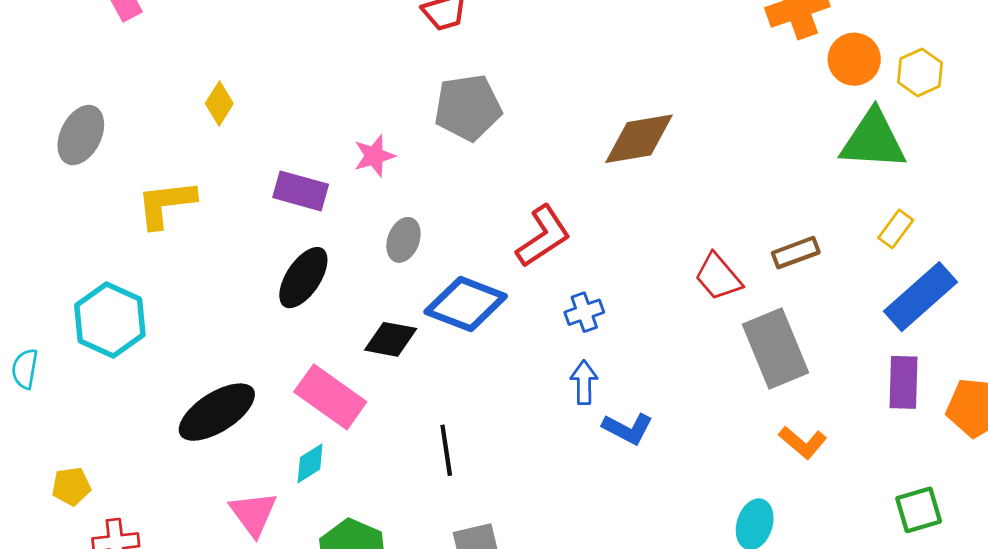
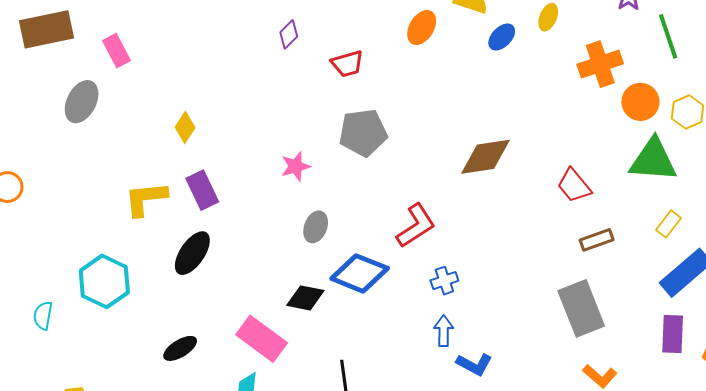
gray ellipse: (81, 135) -> (82, 102), moved
purple rectangle: (301, 191) -> (202, 190), moved, turned 48
red trapezoid: (718, 277) -> (574, 186), moved
black ellipse: (303, 278) -> (192, 253), moved
black ellipse: (217, 412) -> (180, 348), size x0.6

